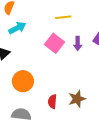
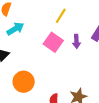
yellow line: (63, 17) -> (61, 16), turned -49

